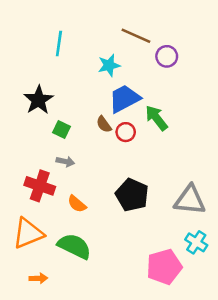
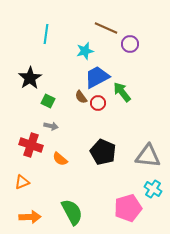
orange triangle: (28, 233) -> (22, 182), size x0.6
green semicircle: (74, 246) -> (72, 212), moved, turned 36
orange arrow: (38, 278) -> (30, 217), size x1.5

